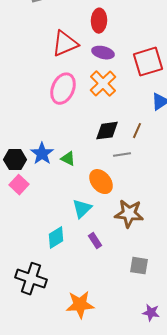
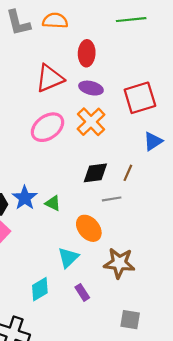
pink ellipse: (63, 89) -> (48, 127), turned 32

